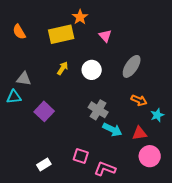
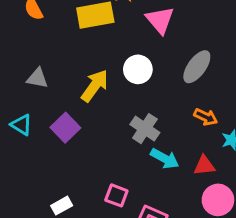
pink triangle: (105, 36) -> (160, 20), size x1.5
yellow arrow: (63, 68) -> (95, 86), moved, size x1.6
cyan triangle: (14, 97) -> (21, 125), moved, turned 35

